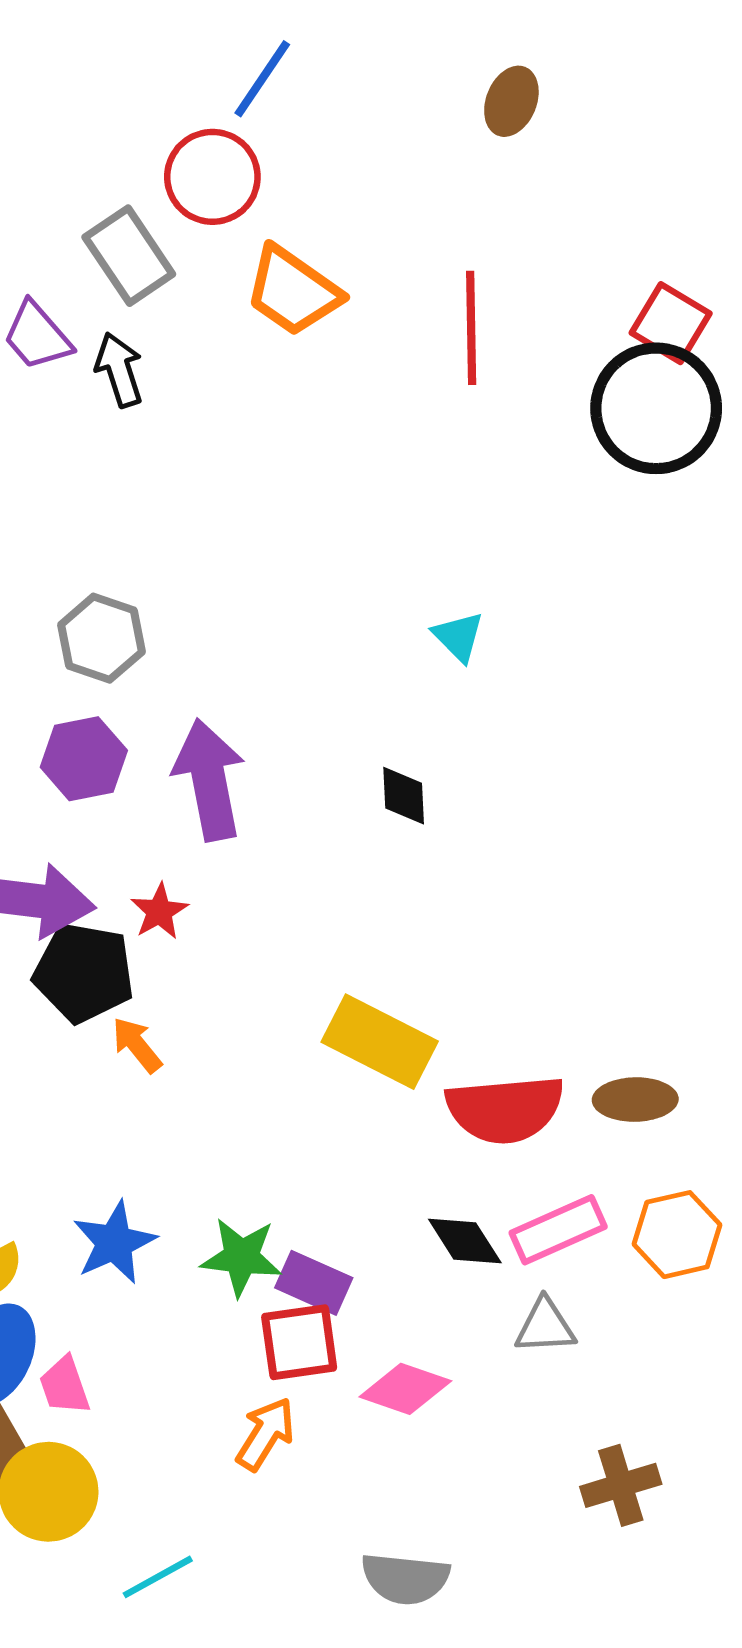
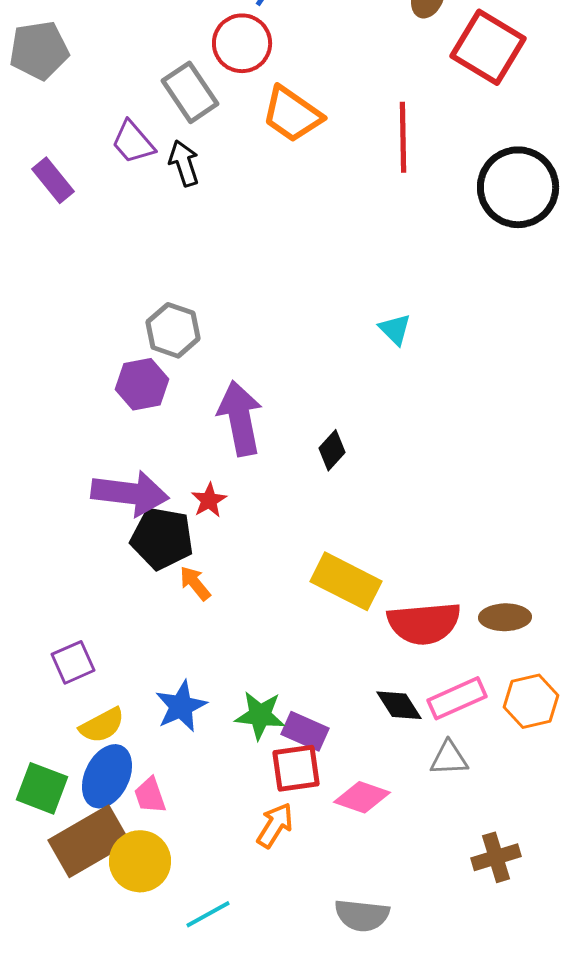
red square: (671, 323) -> (488, 47), moved, size x1.5
purple hexagon: (84, 759) -> (142, 384), moved
black diamond: (404, 796) -> (332, 450), moved, turned 45

